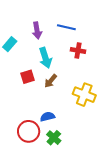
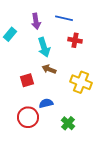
red square: (28, 77) -> (27, 80), moved
brown arrow: (51, 81) -> (49, 69), turned 72
green cross: (54, 138) -> (68, 123), moved

